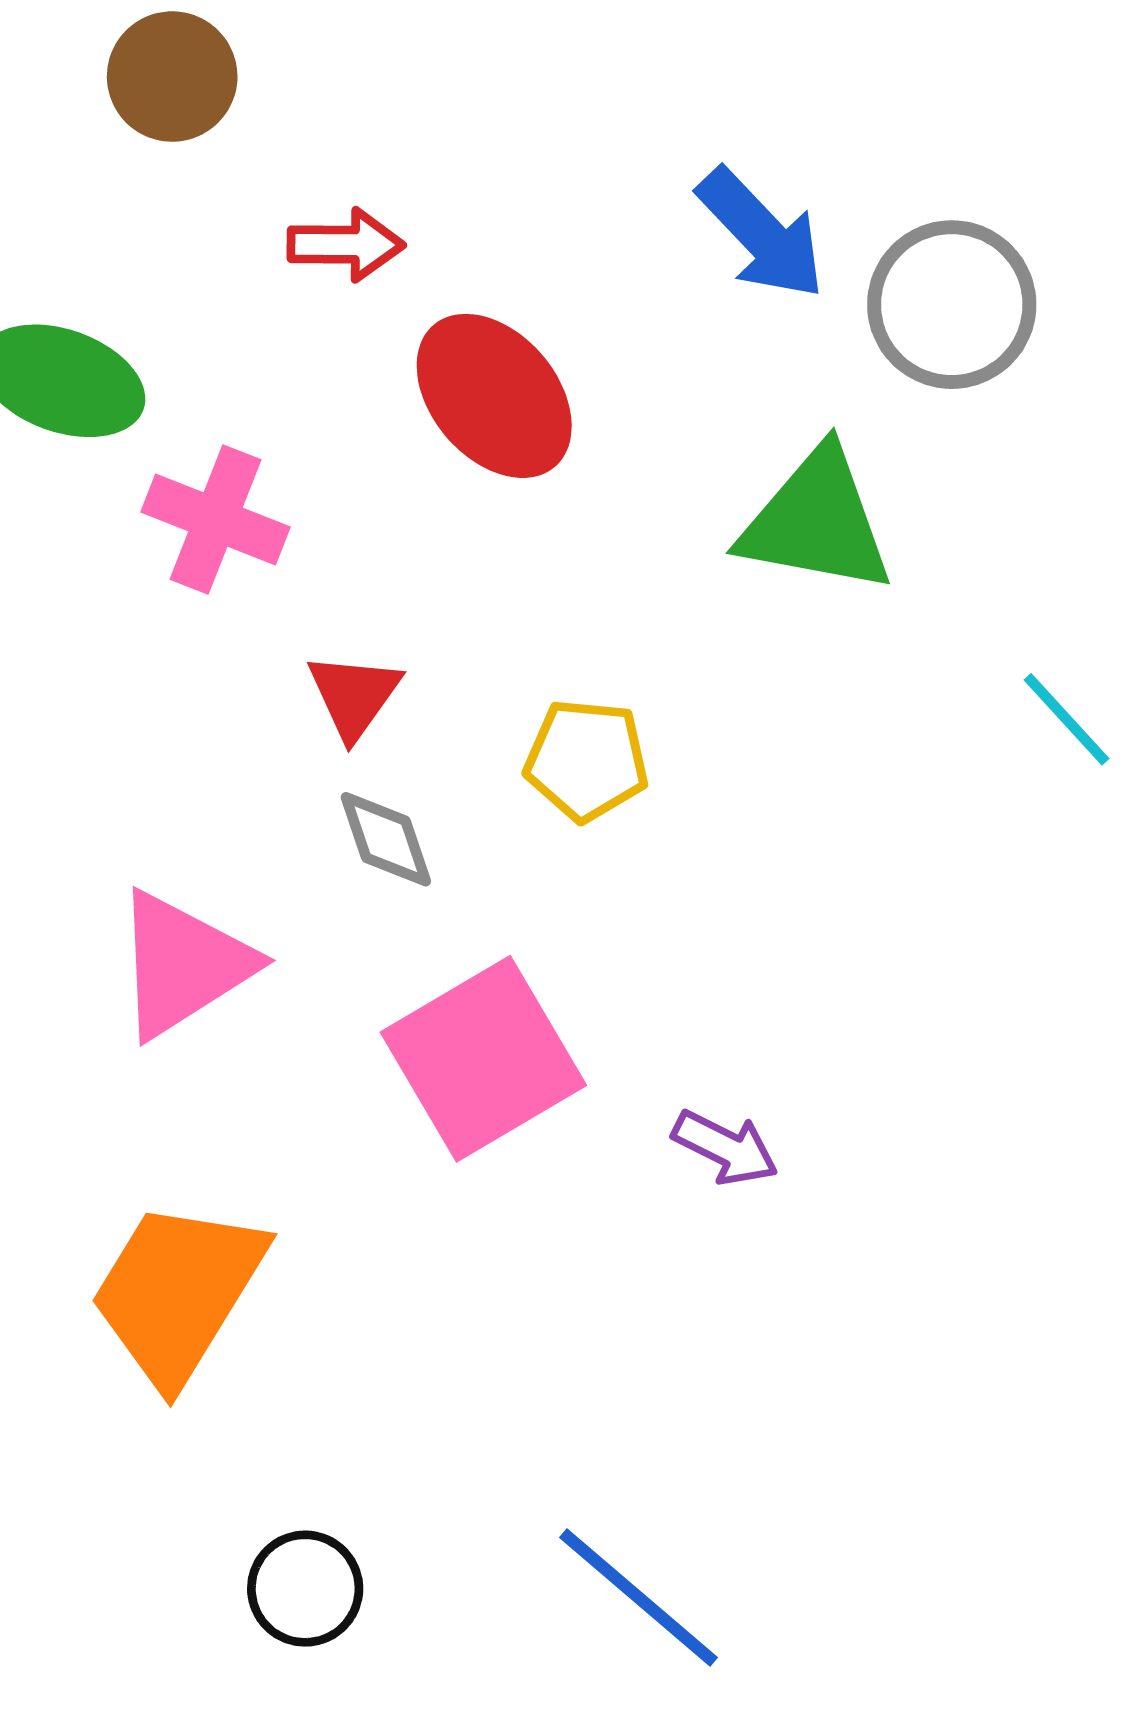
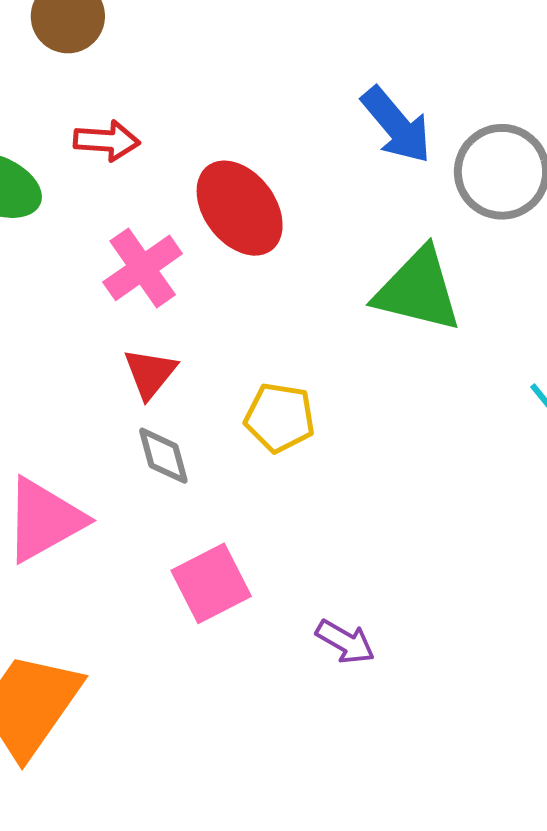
red arrow: (346, 245) -> (107, 141), moved
pink cross: (215, 519) -> (143, 268), moved, turned 30
pink square: (483, 1059) -> (211, 583), size x0.7

